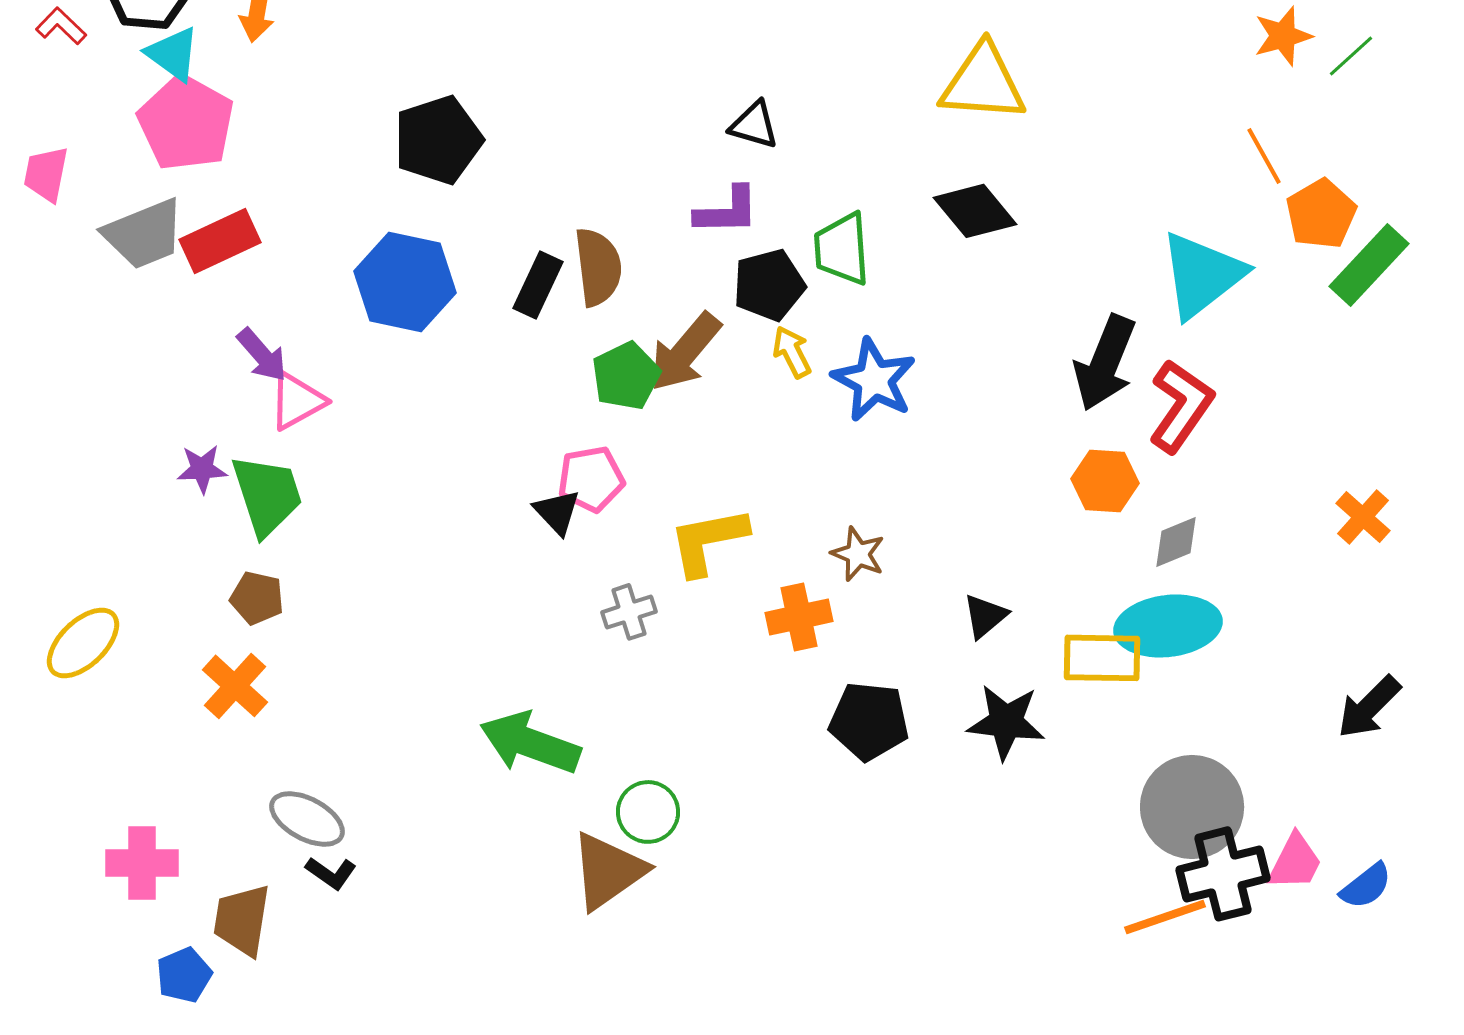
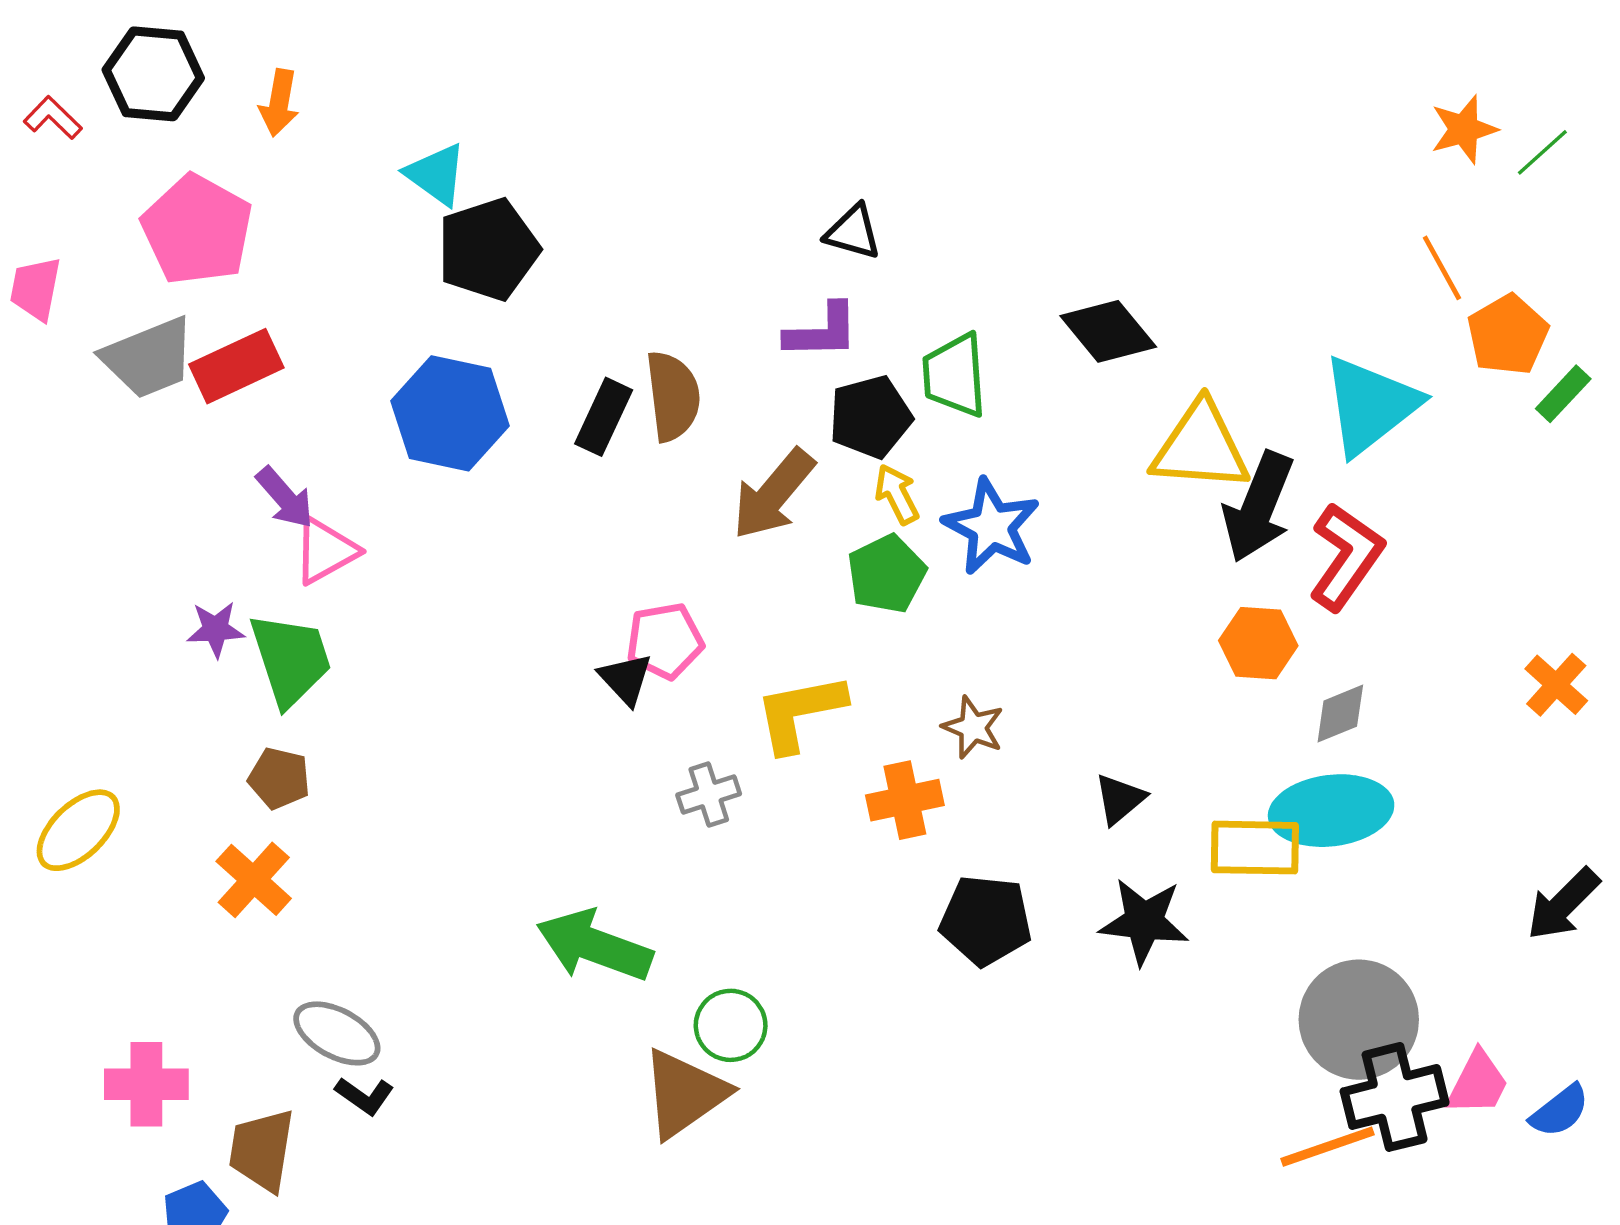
cyan triangle: (173, 54) -> (436, 174), moved
yellow triangle: (983, 83) -> (1201, 447), moved
green rectangle: (1369, 265) -> (1563, 394), size x0.6
green pentagon: (626, 376) -> (886, 574), moved

